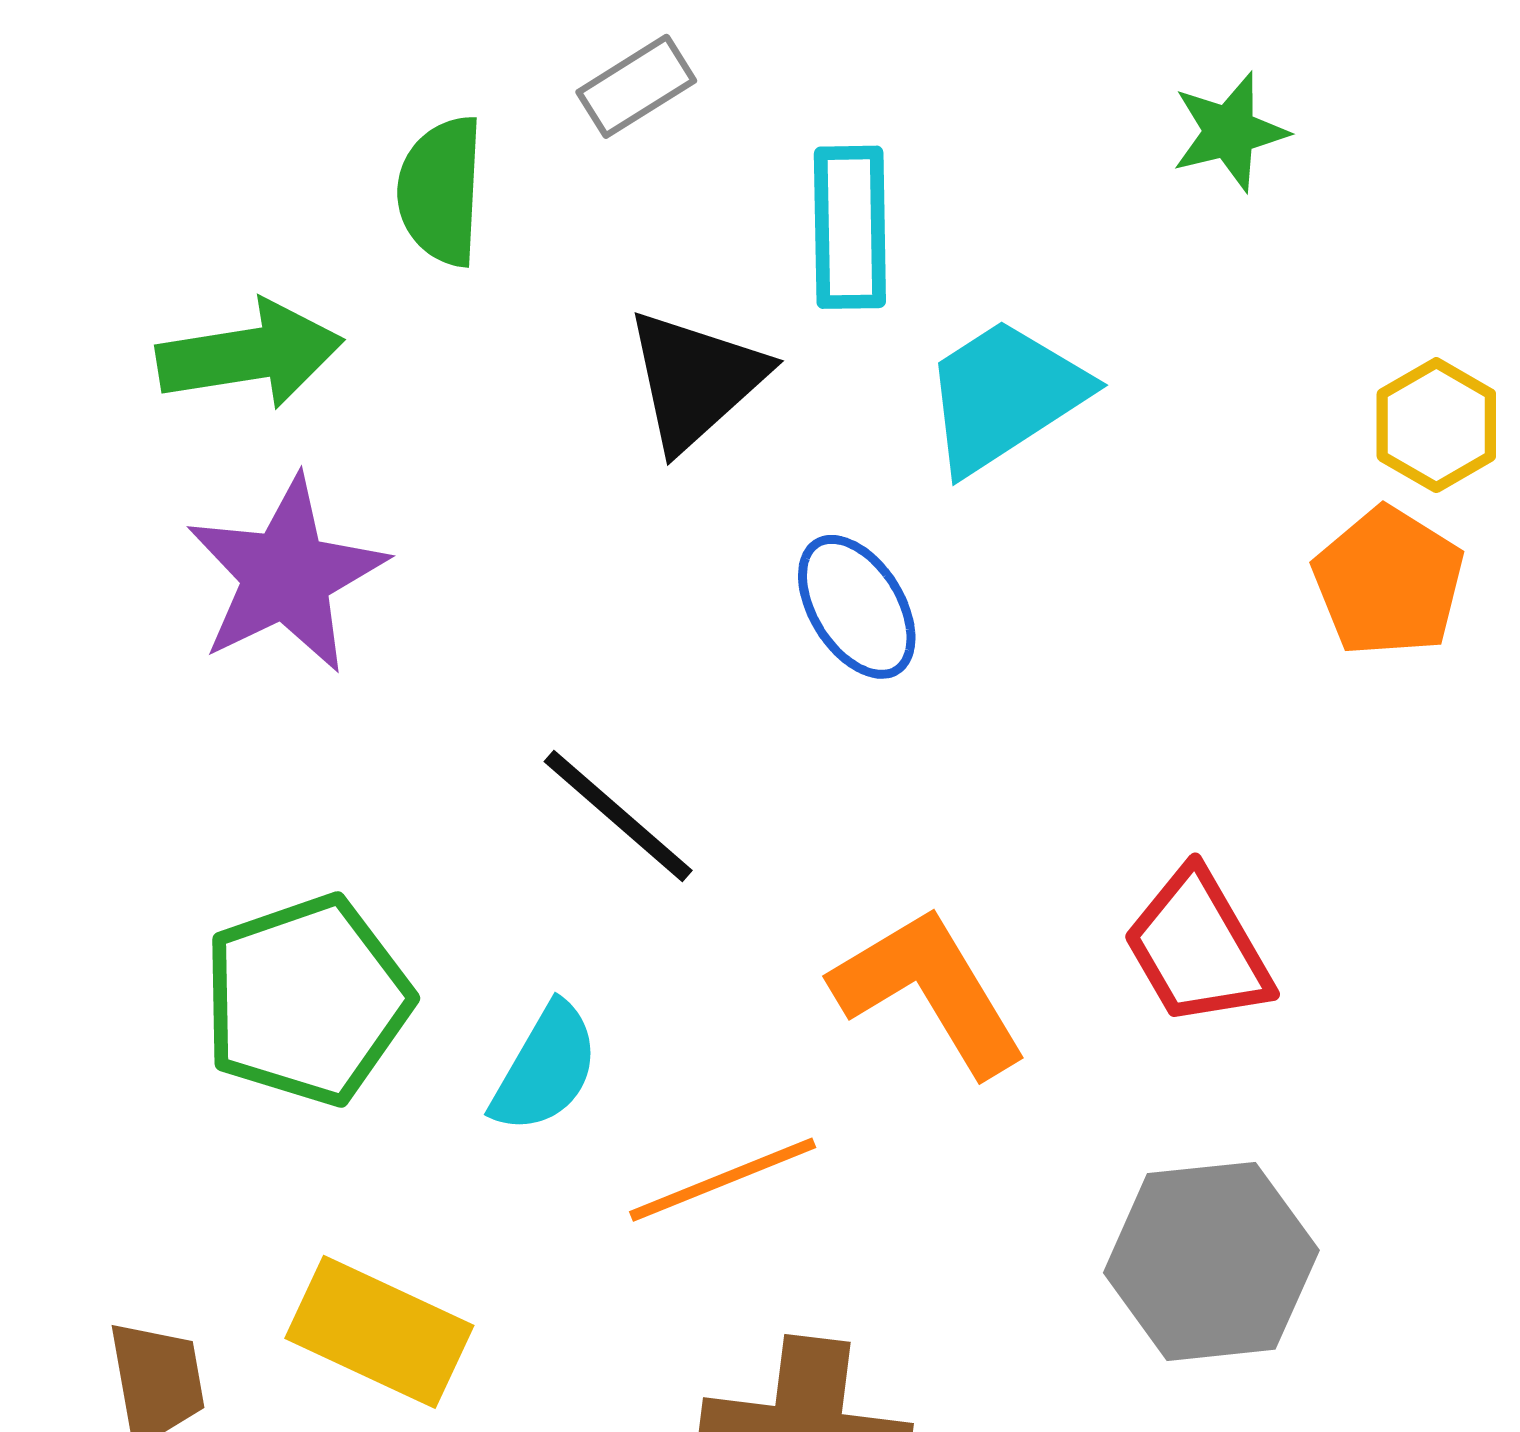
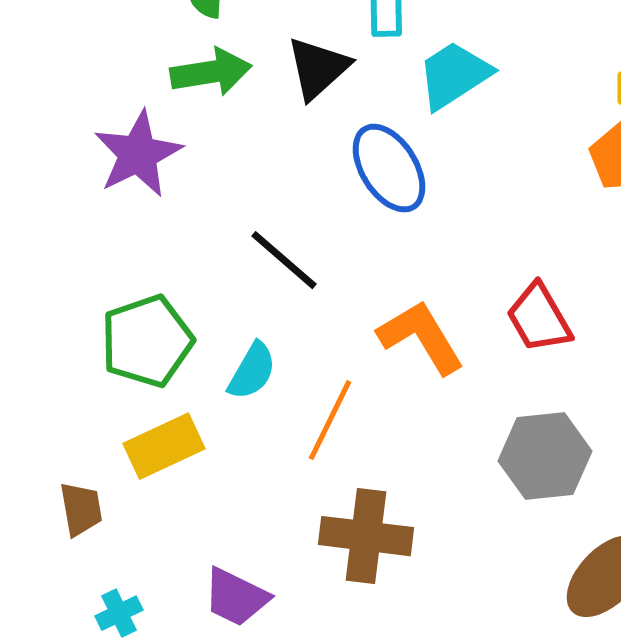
green arrow: (250, 355) -> (211, 72), moved
blue ellipse: (857, 607) -> (389, 168), size x1.4
orange line: (723, 1180) -> (330, 420), turned -42
yellow rectangle: (379, 1332) -> (164, 446), moved, turned -50

